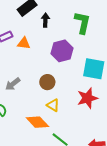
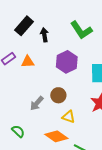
green L-shape: (82, 23) -> (81, 30), turned 145
gray arrow: (13, 84) -> (37, 103), moved

